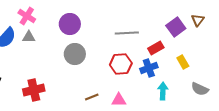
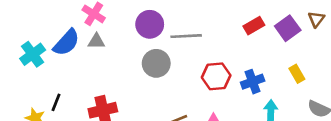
gray line: (127, 33) -> (186, 36), moved
red rectangle: (156, 48) -> (254, 26), moved

